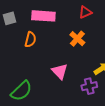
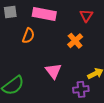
red triangle: (85, 12) -> (86, 16), turned -40

